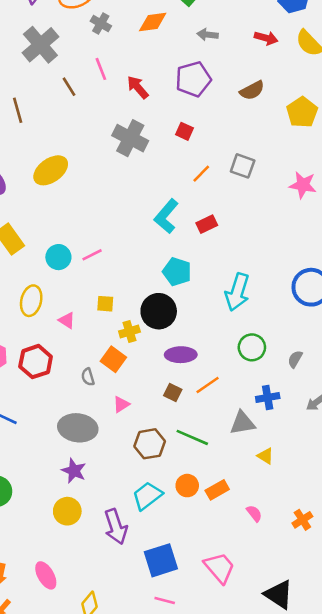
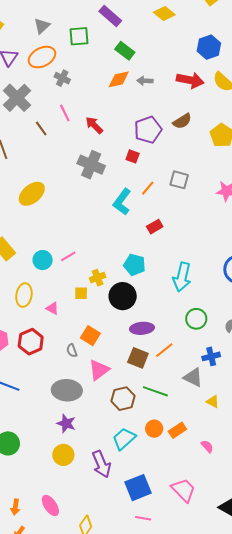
orange diamond: (153, 22) -> (119, 79), moved
red arrow: (266, 38) -> (190, 80), size x1.5
purple pentagon: (193, 79) -> (148, 130), moved
cyan L-shape: (166, 216) -> (122, 202), moved
yellow cross: (129, 332) -> (98, 278), moved
brown square: (173, 393) -> (138, 358), size x1.5
pink triangle: (121, 404) -> (99, 370), size x1.6
gray triangle: (242, 423) -> (193, 377), turned 40

